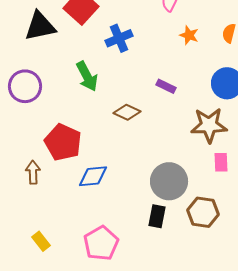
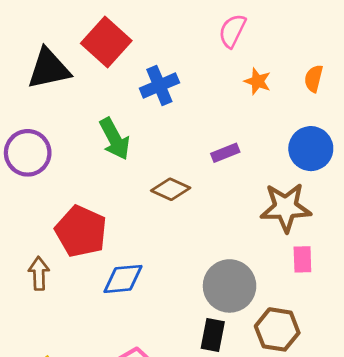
purple rectangle: (166, 86) -> (225, 153), turned -48

